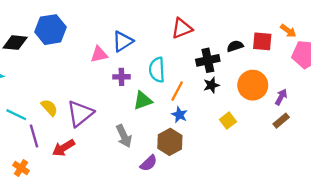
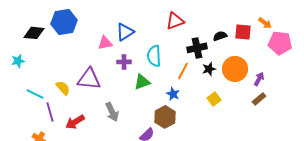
black star: (211, 85) -> (209, 69), moved
orange line: (177, 91) -> (183, 71), moved
purple triangle: (80, 114) -> (89, 79), moved, turned 45
gray arrow: (124, 136) -> (112, 112), moved

